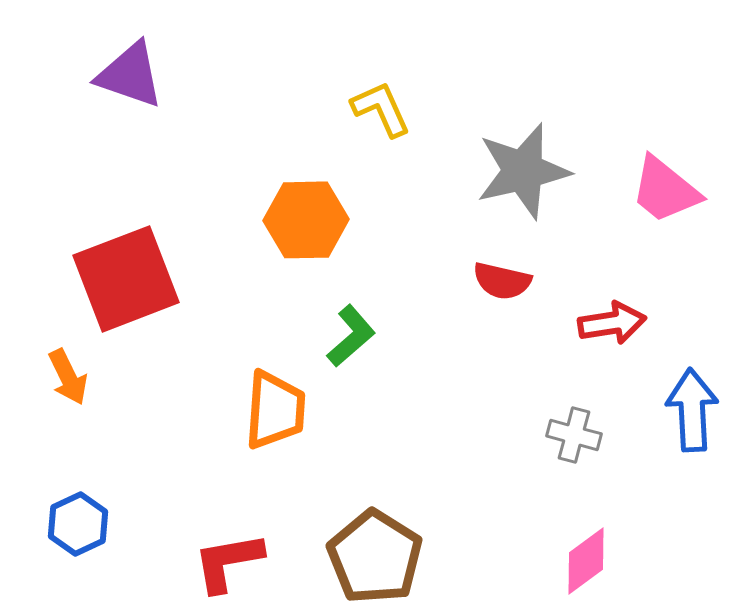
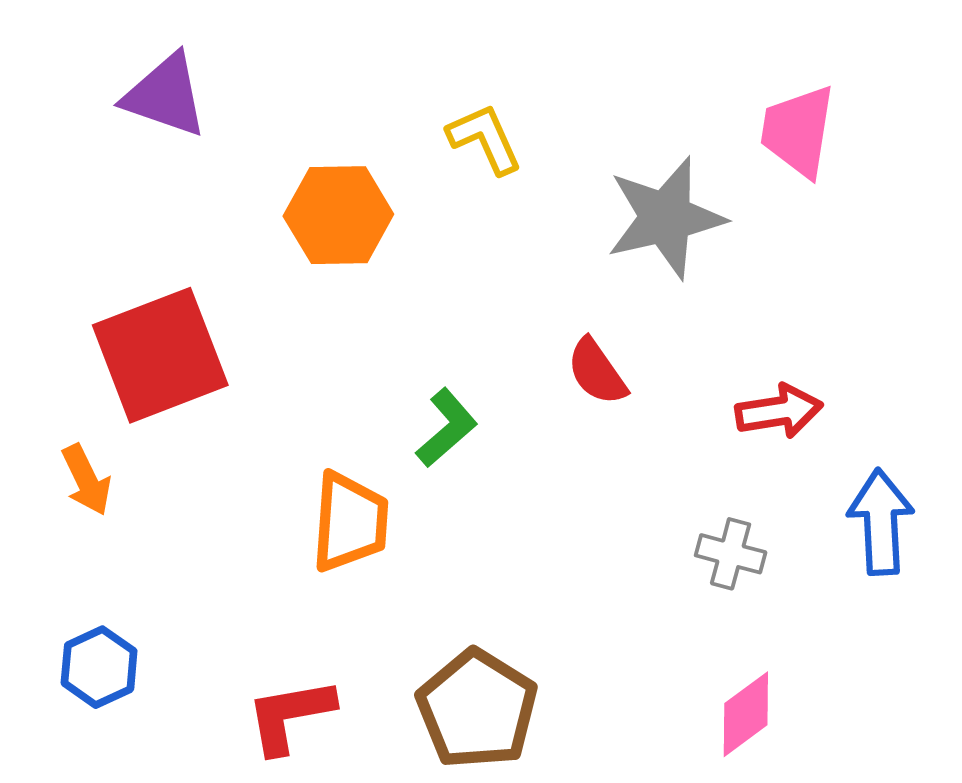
pink trapezoid: (665, 190) -> (798, 131), moved, turned 60
orange hexagon: (306, 220) -> (338, 215), moved
red semicircle: (502, 281) -> (597, 372), moved, turned 42

